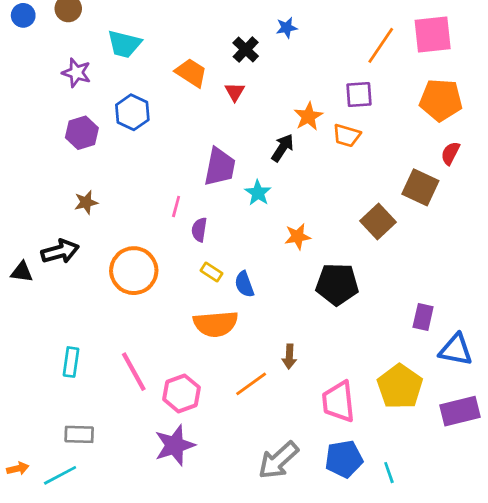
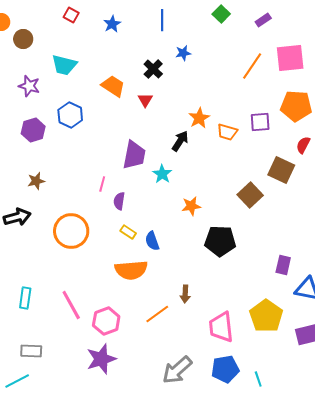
purple square: (359, 95) -> (260, 122), moved

